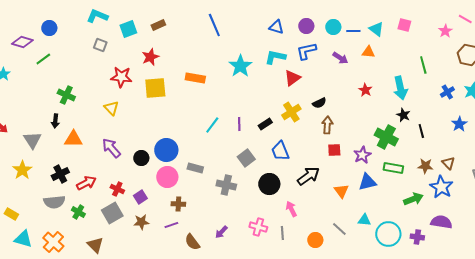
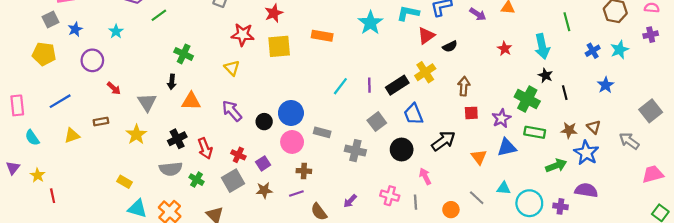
black semicircle: (319, 103) -> (450, 46), moved
black rectangle: (265, 124) -> (397, 85), size x1.5
red arrow: (86, 183) -> (205, 148), turned 96

